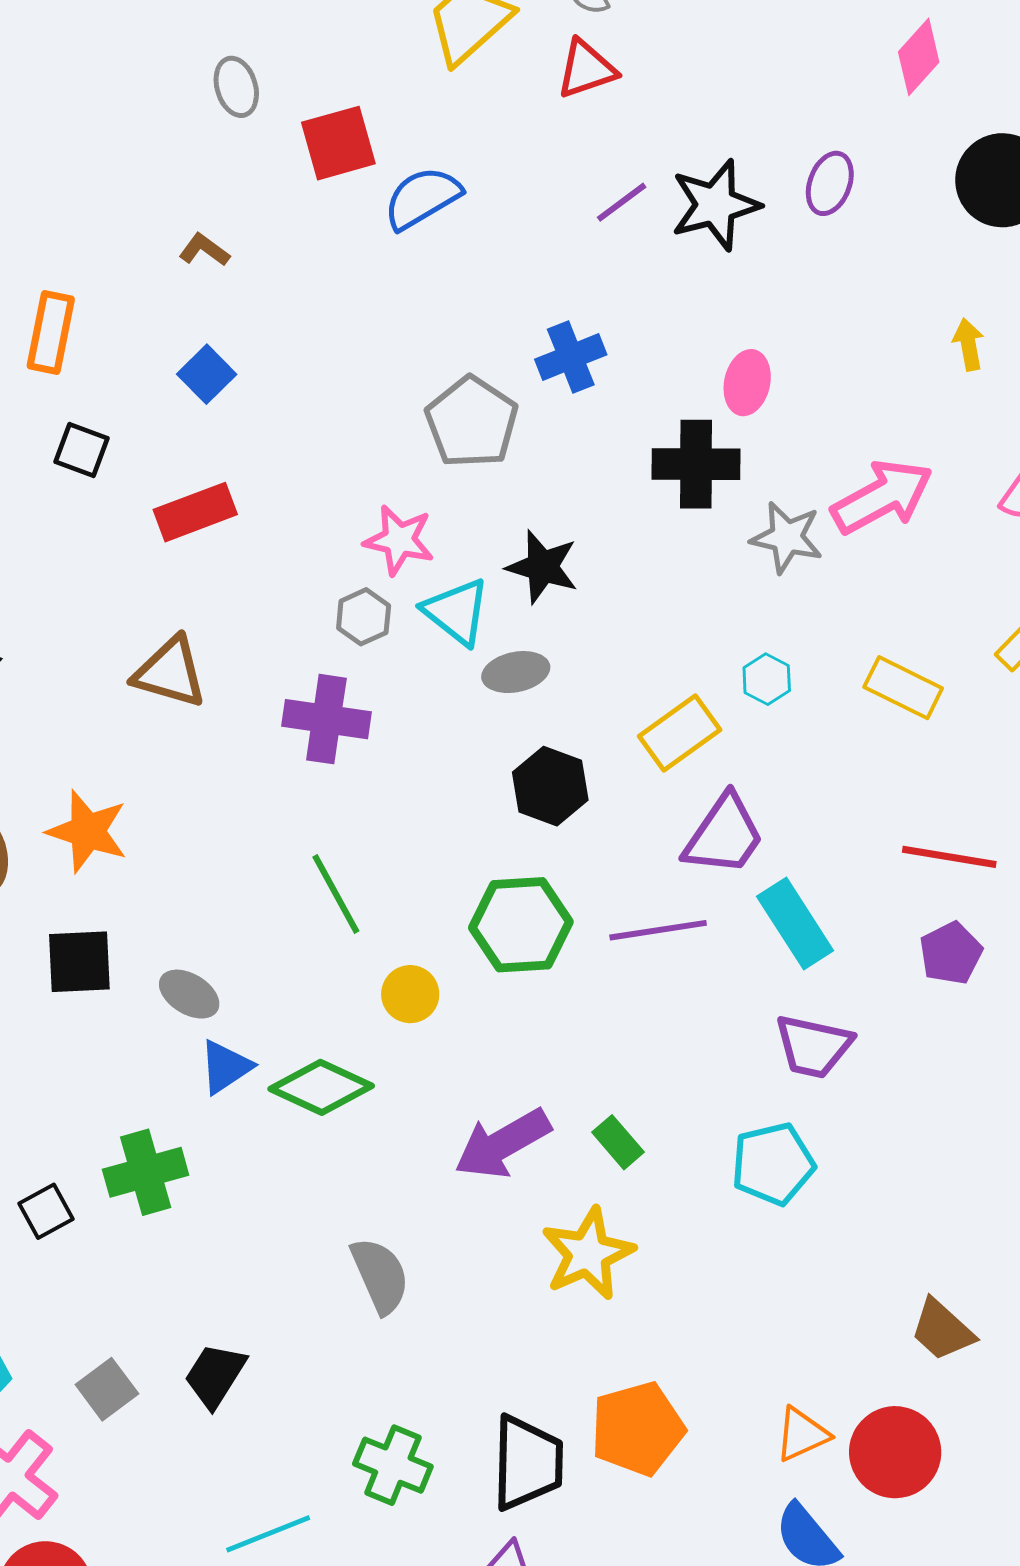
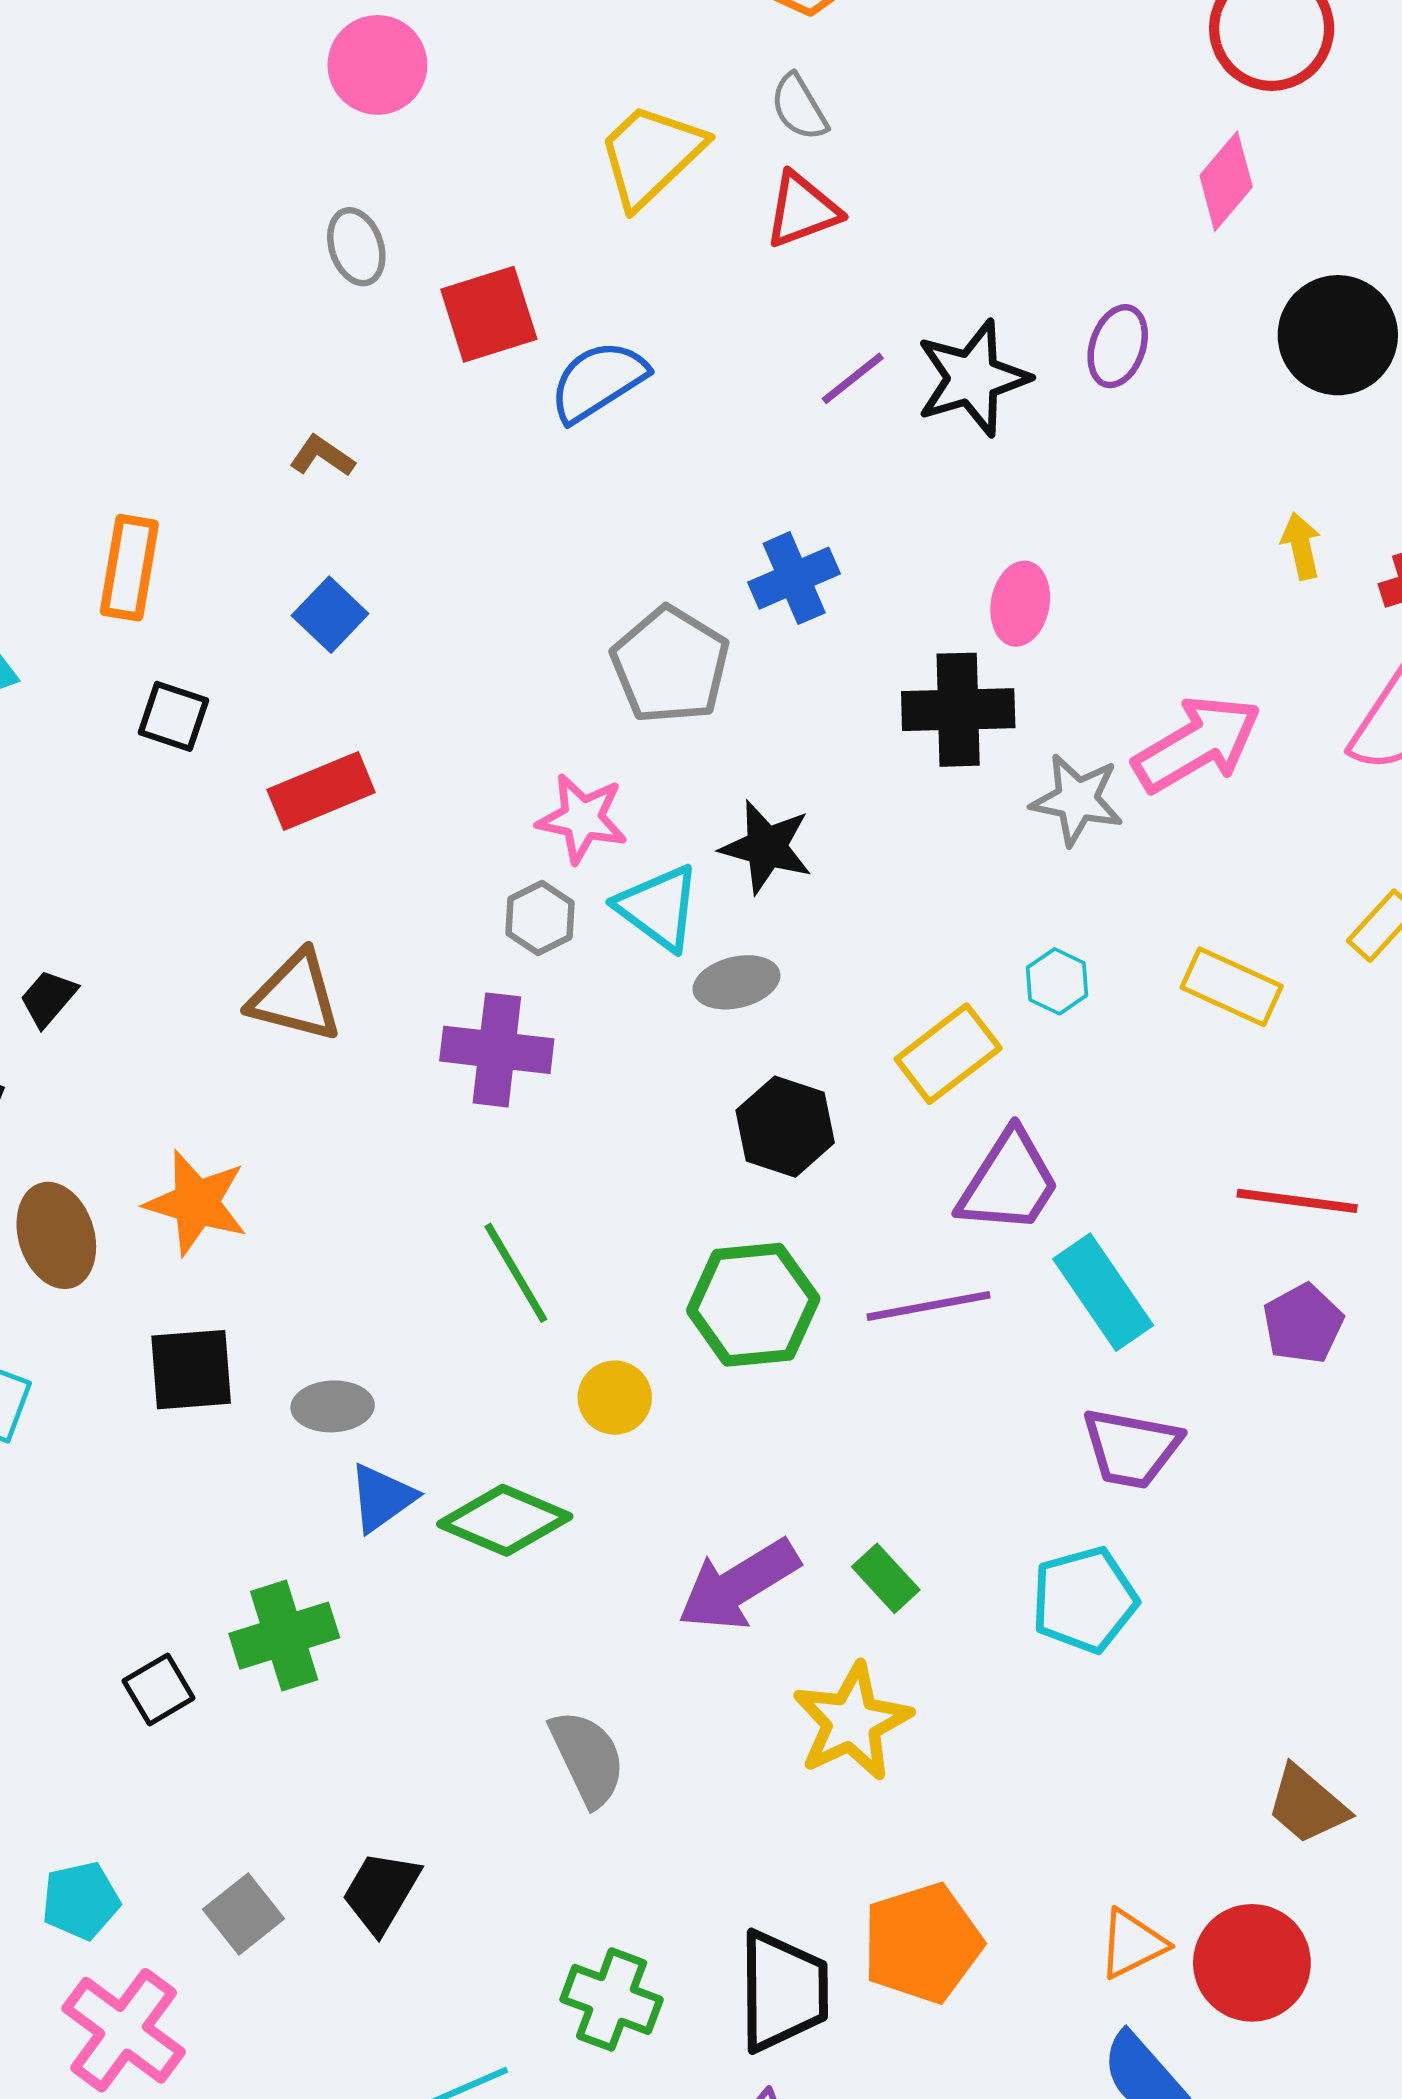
gray ellipse: (189, 994) -> (333, 1406), turned -32

